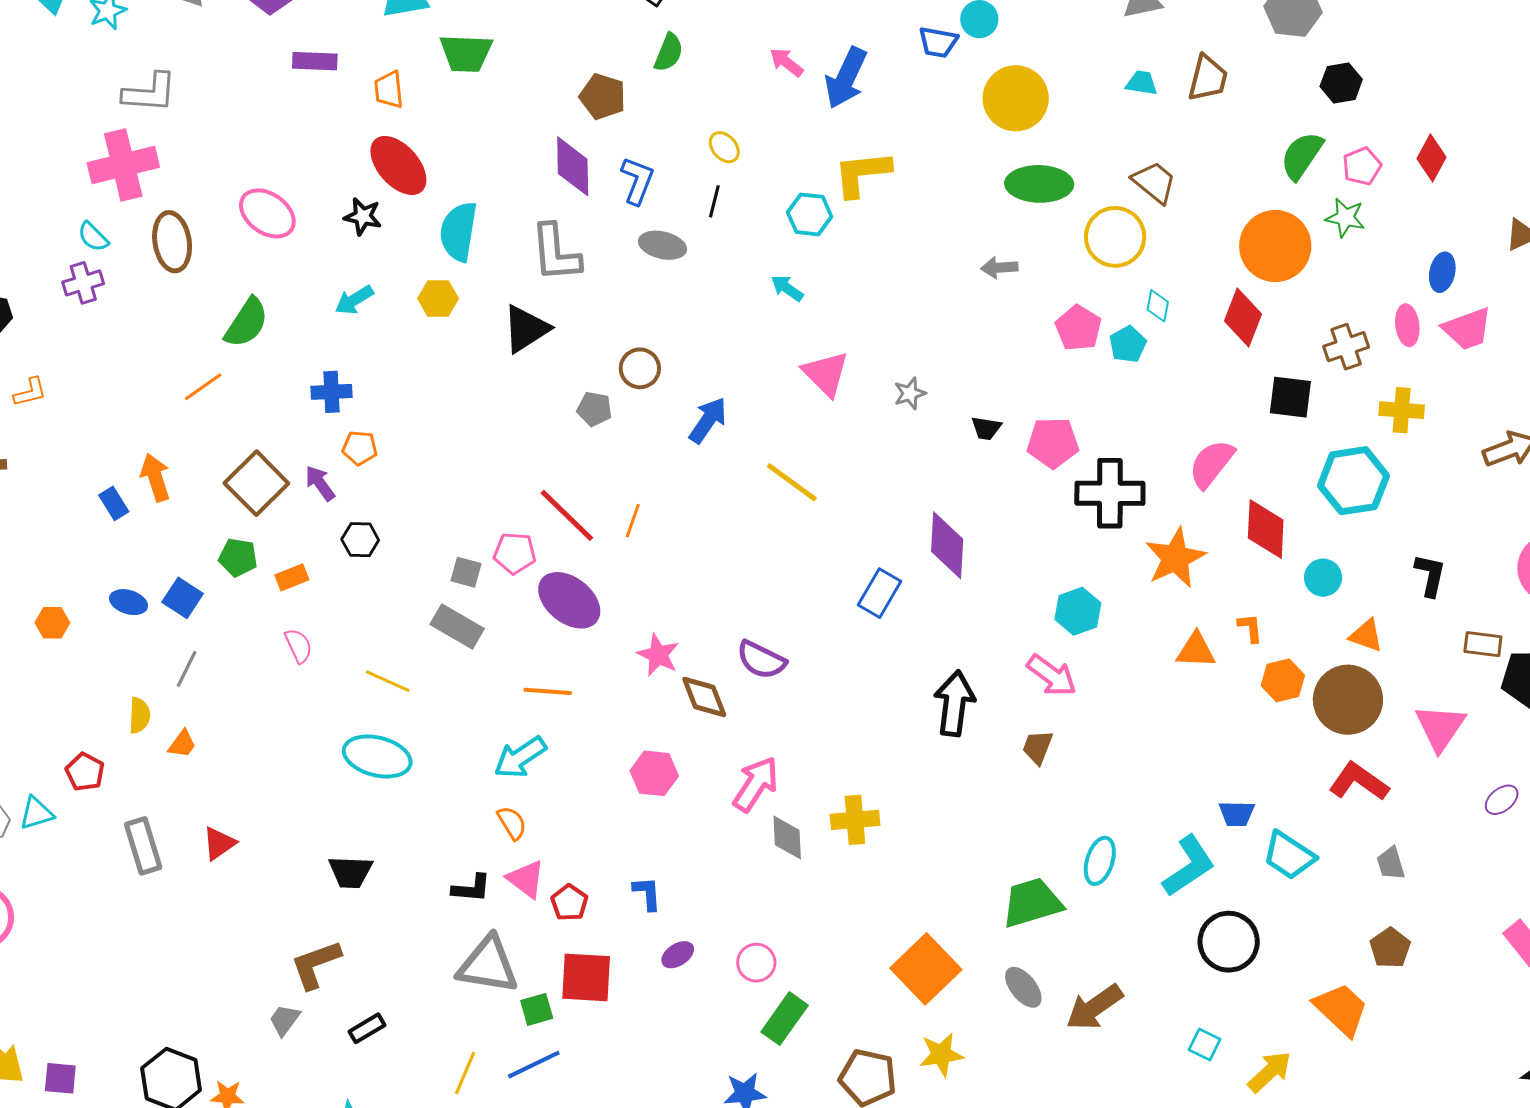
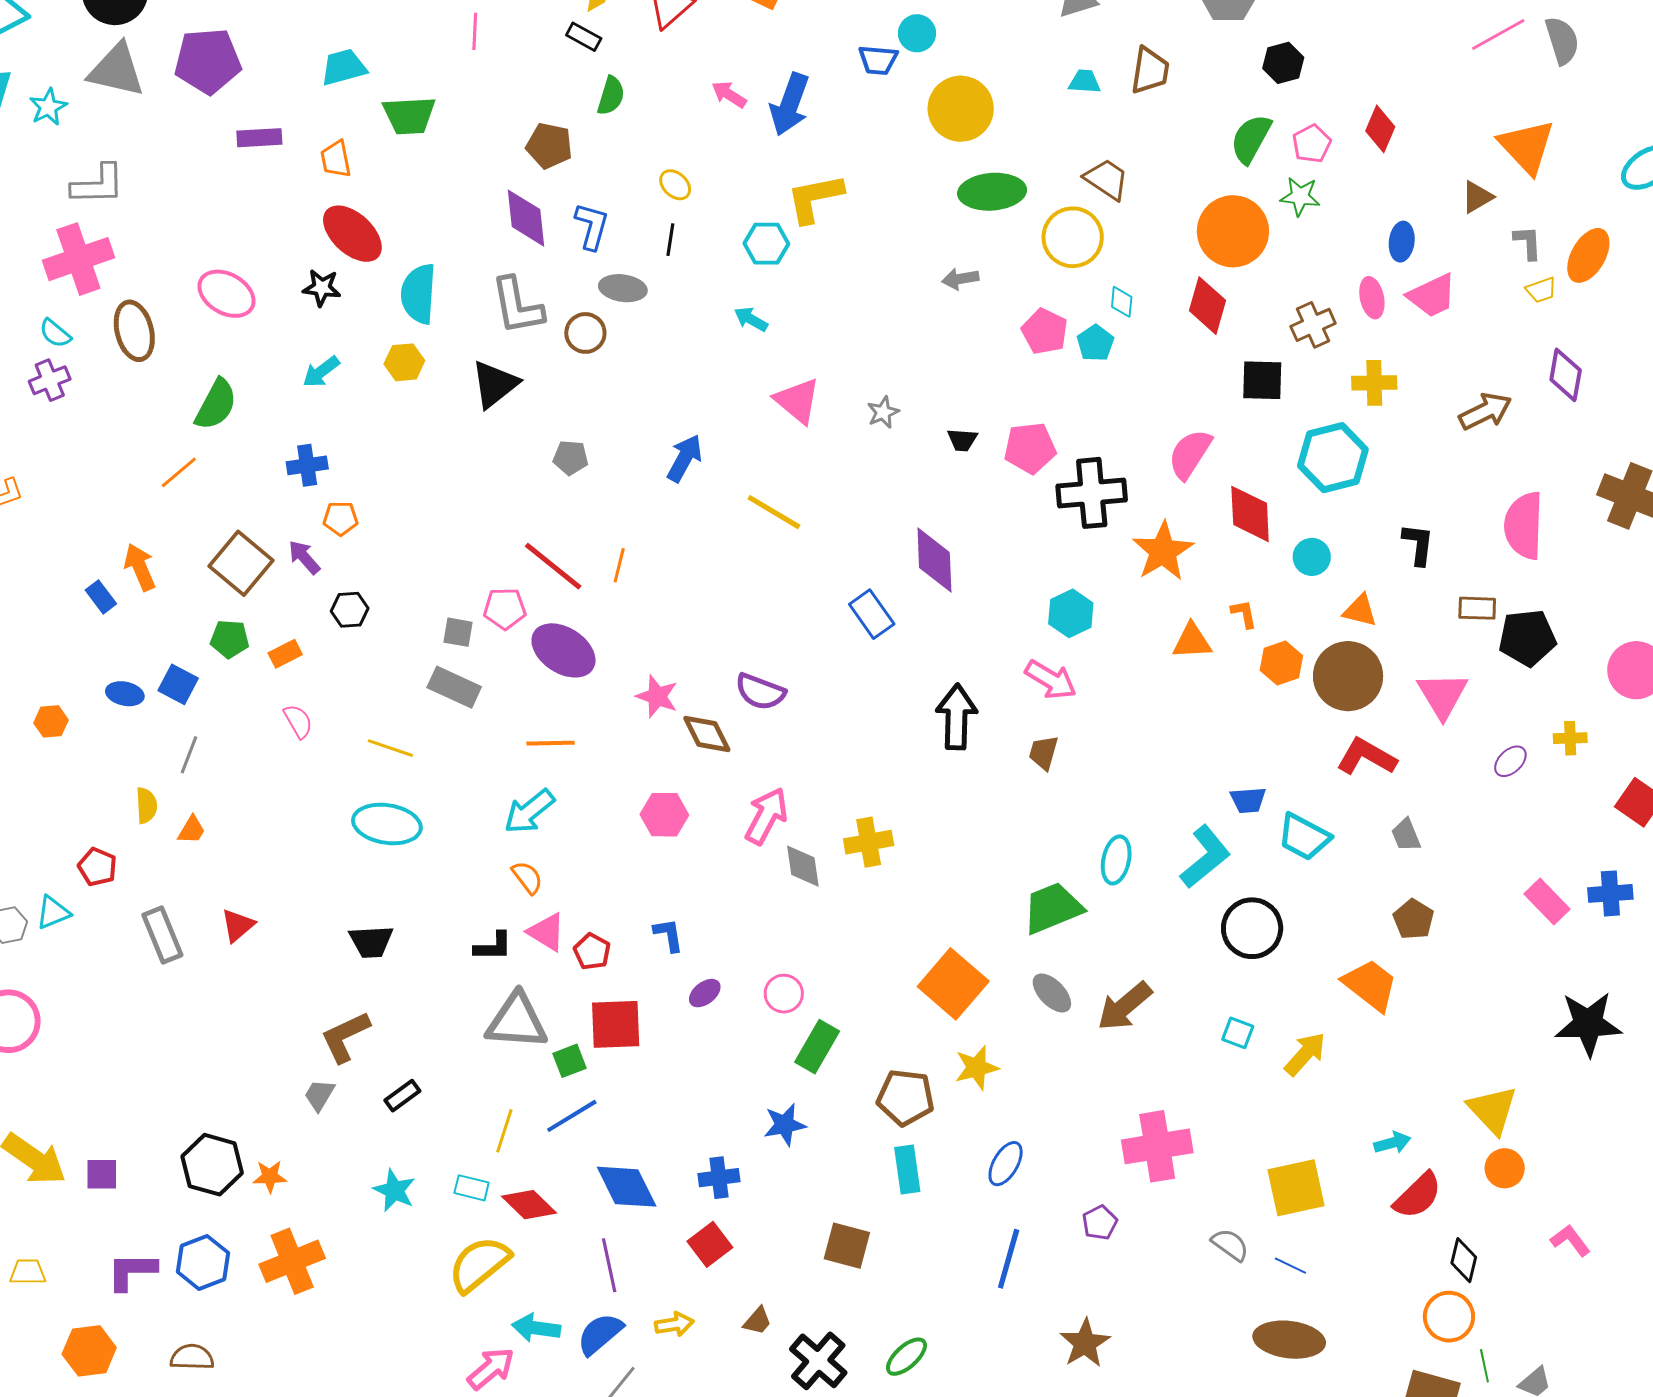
brown circle: (640, 368) -> (585, 333), moved
blue rectangle: (880, 593) -> (872, 614), turned -60

